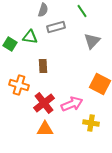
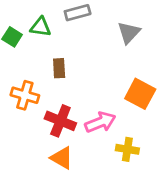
red cross: (44, 103) -> (60, 121), turned -30
orange triangle: (45, 129) -> (62, 158), turned 30

